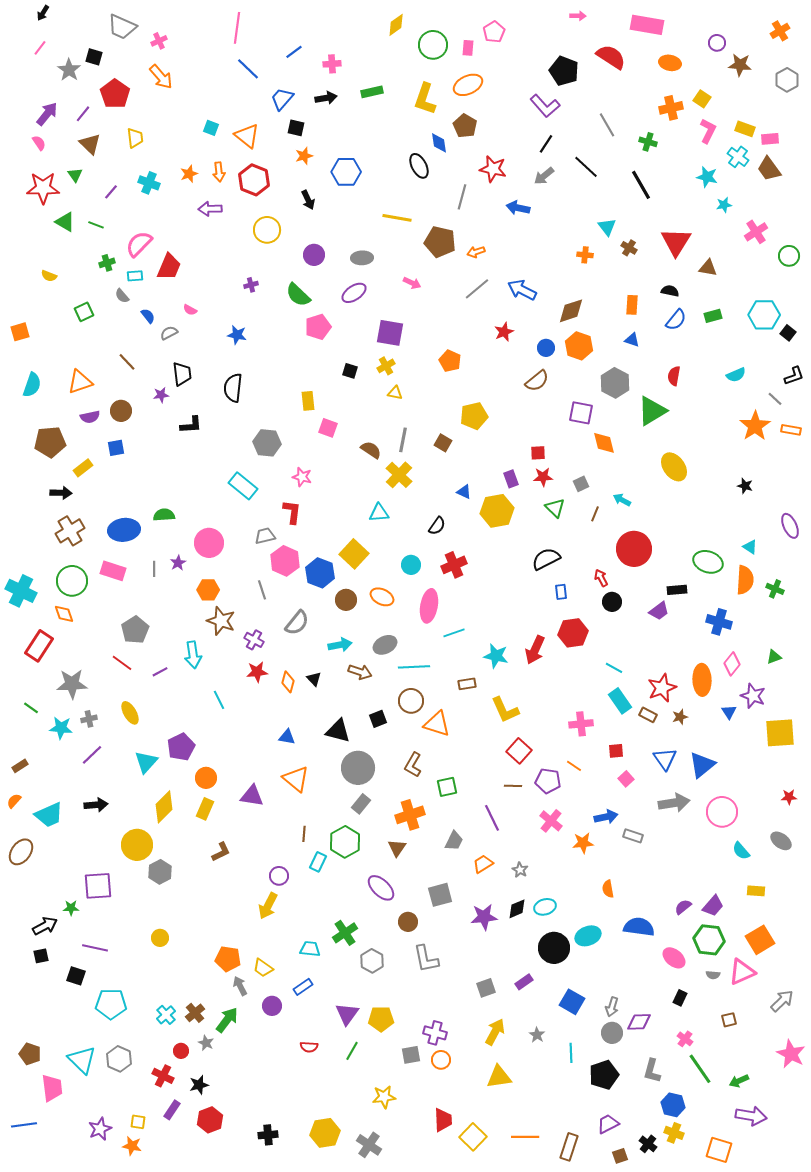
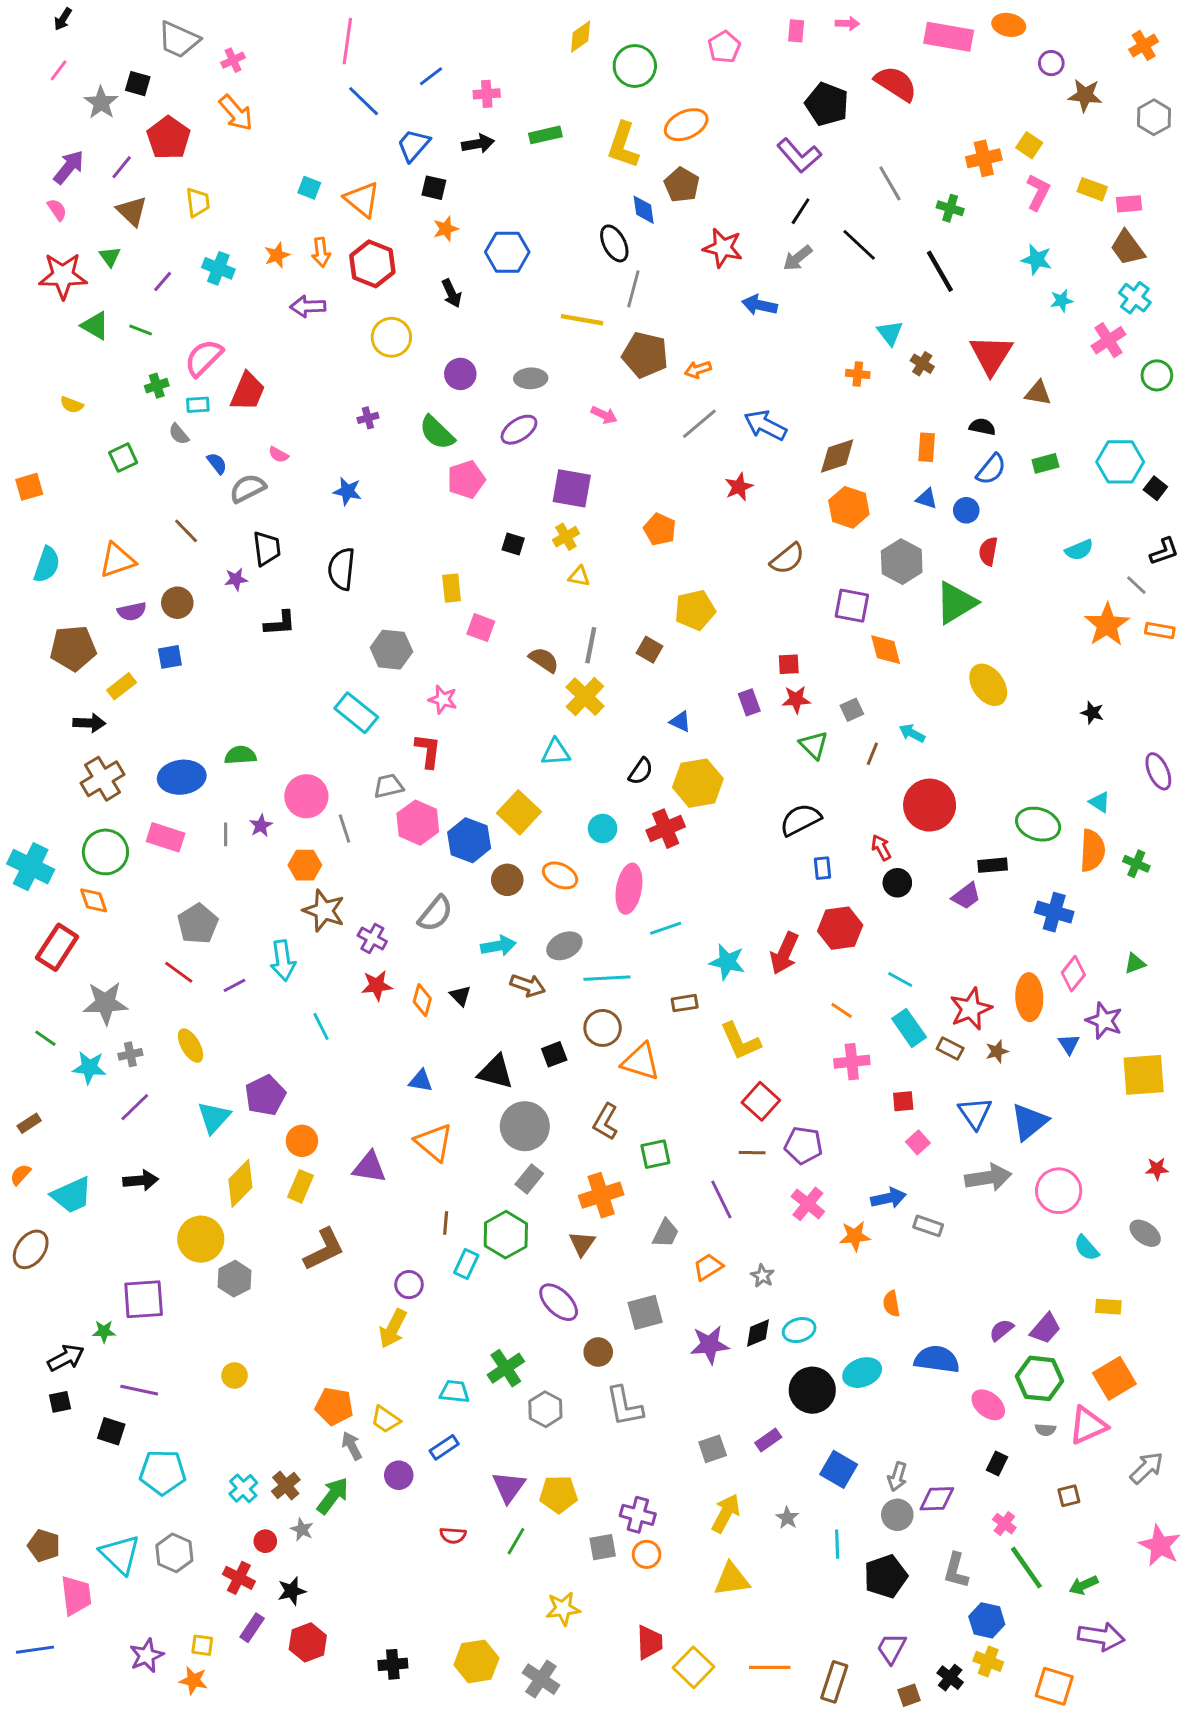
pink rectangle: (468, 48) -> (796, 31), moved
orange ellipse: (670, 63) -> (1009, 25), moved
cyan cross: (738, 157) -> (1135, 298), moved
gray line: (462, 197) -> (633, 289), moved
gray semicircle: (169, 333) -> (248, 488), size x1.4
blue circle: (546, 348) -> (966, 510), moved
yellow hexagon: (497, 511) -> (698, 783), moved
gray line: (262, 590) -> (344, 829), moved
orange line: (574, 766) -> (842, 1010), moved
brown L-shape: (221, 852) -> (324, 1249), size x1.5
purple trapezoid: (608, 1124) -> (891, 1648), turned -35

